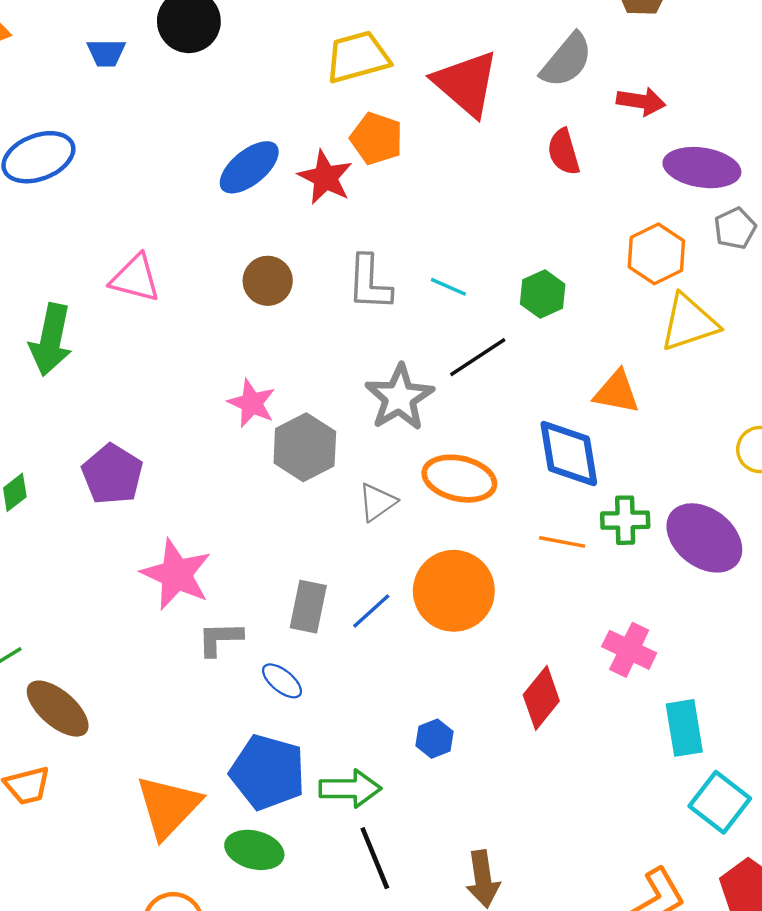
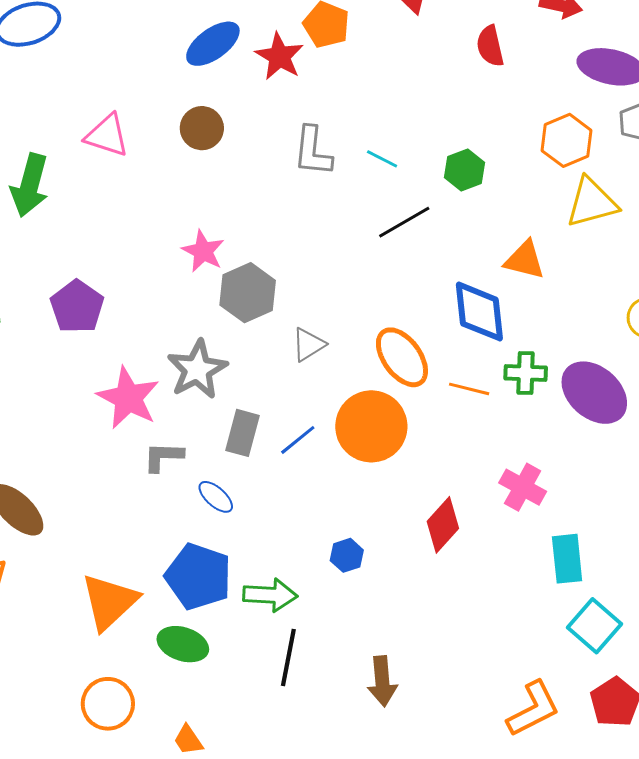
brown circle: (268, 281) -> (202, 128), moved
gray star: (399, 397) -> (197, 369), moved
orange ellipse: (459, 479) -> (402, 357), moved, turned 38
black line: (375, 858) -> (288, 657), turned 30

